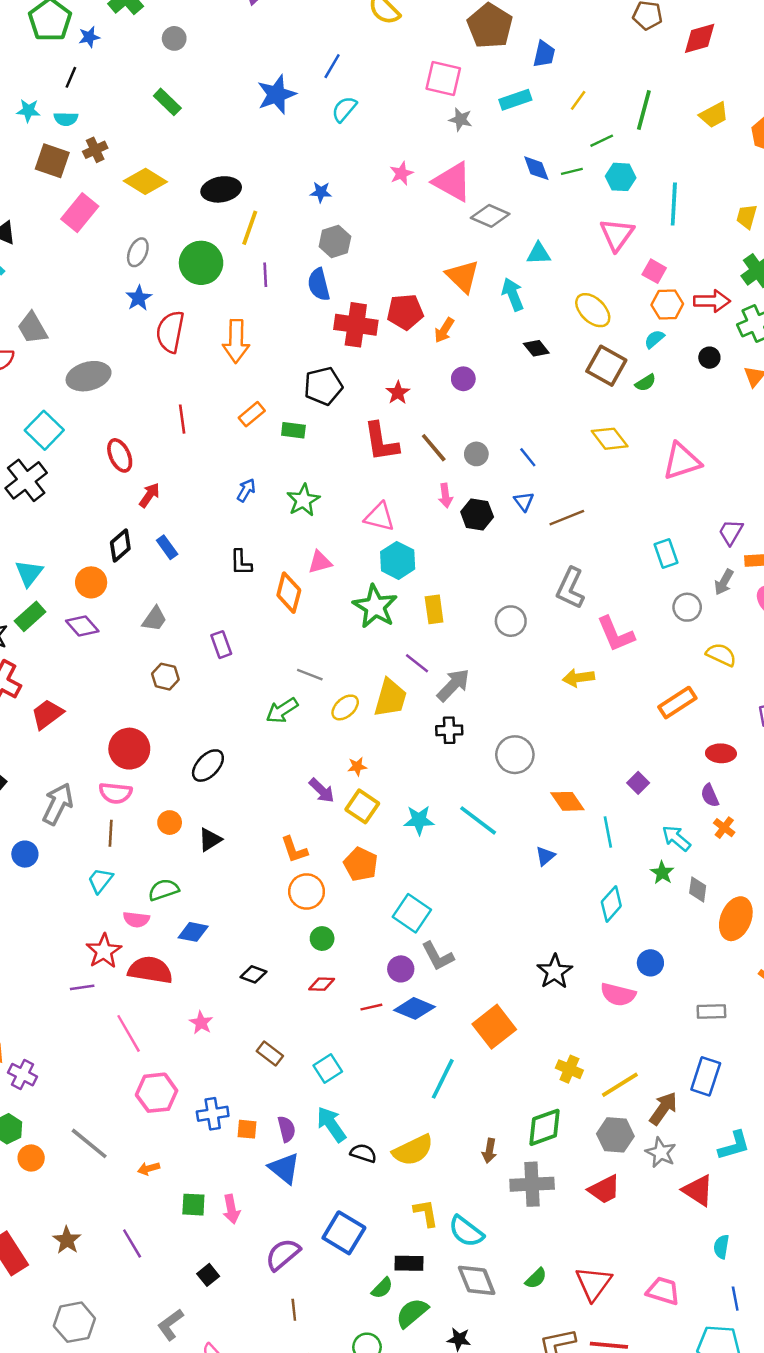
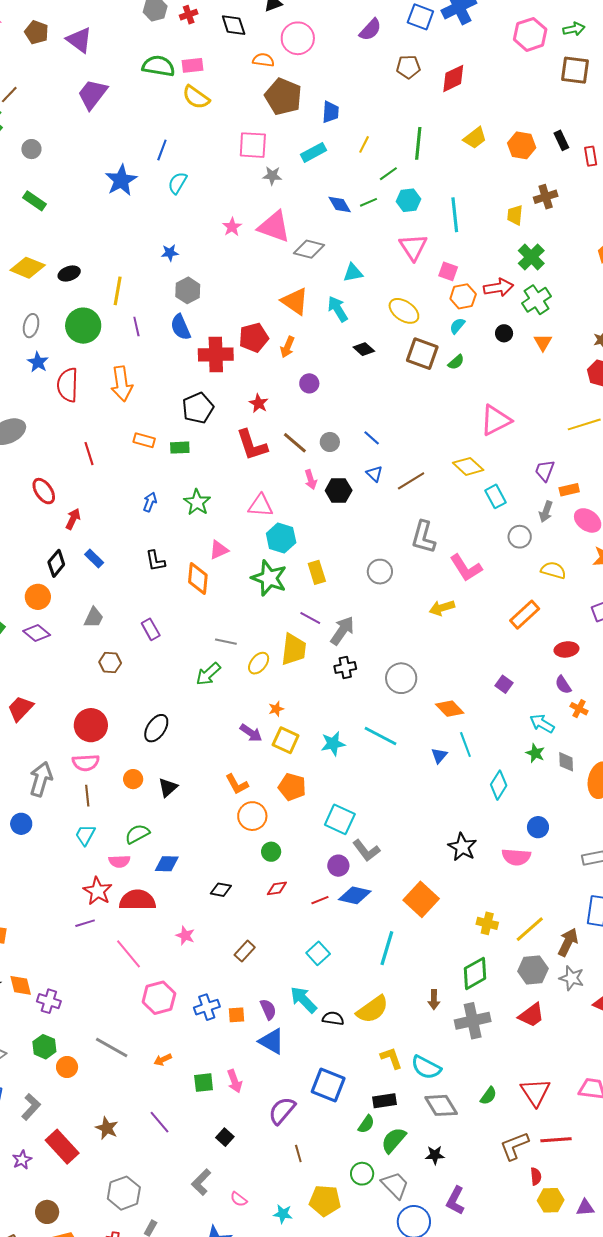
black ellipse: (221, 189) -> (69, 273), moved, size x0.7
orange rectangle: (252, 414) -> (144, 440), turned 65
yellow diamond: (610, 439) -> (468, 466), moved
cyan line: (608, 832) -> (465, 744), moved
brown rectangle: (270, 1053) -> (245, 951), turned -75
cyan square: (328, 1069) -> (318, 953), moved

